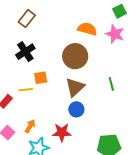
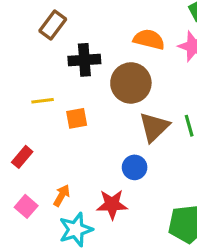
black cross: (25, 52) -> (84, 60), moved, turned 30
brown triangle: (75, 87) -> (154, 127), moved
yellow line: (26, 90) -> (43, 101), moved

